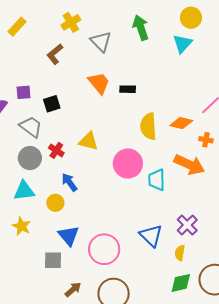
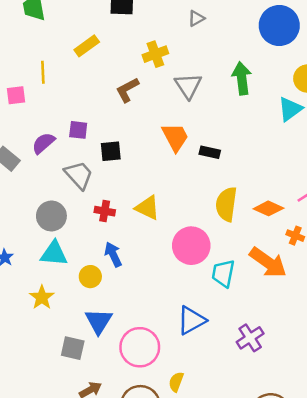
red cross: (56, 150) -> (105, 211), turned -35
gray circle: (30, 158) -> (51, 216), moved
blue triangle: (151, 236) -> (191, 320), moved, turned 35
yellow semicircle: (180, 253) -> (176, 382), moved

